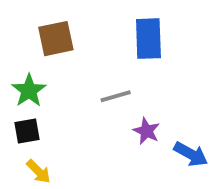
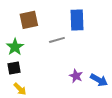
gray line: (116, 96) -> (57, 40), moved
purple star: (146, 131) -> (76, 76), moved

